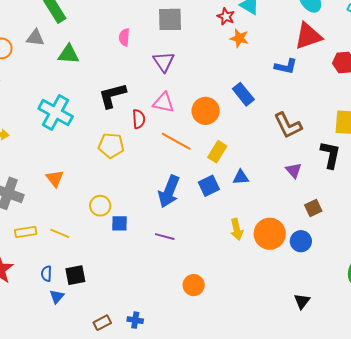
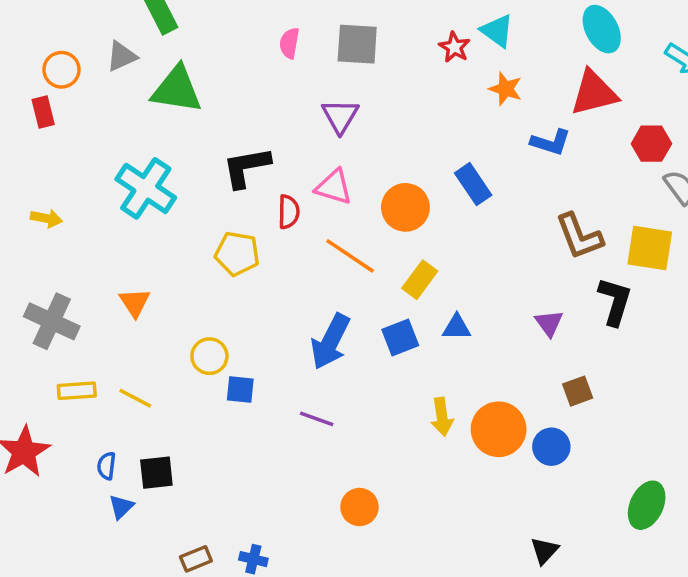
pink semicircle: (124, 37) -> (289, 43), moved
gray triangle: (35, 38) -> (122, 56), turned -36
orange star: (239, 38) -> (506, 89), moved
green triangle: (69, 54) -> (177, 90), size x1.4
brown L-shape: (288, 125) -> (579, 236), moved

